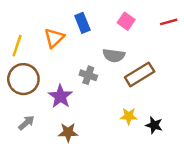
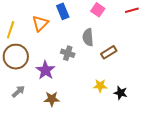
gray semicircle: (114, 55) -> (88, 37), turned 78
brown rectangle: (140, 74) -> (109, 52), size x0.7

